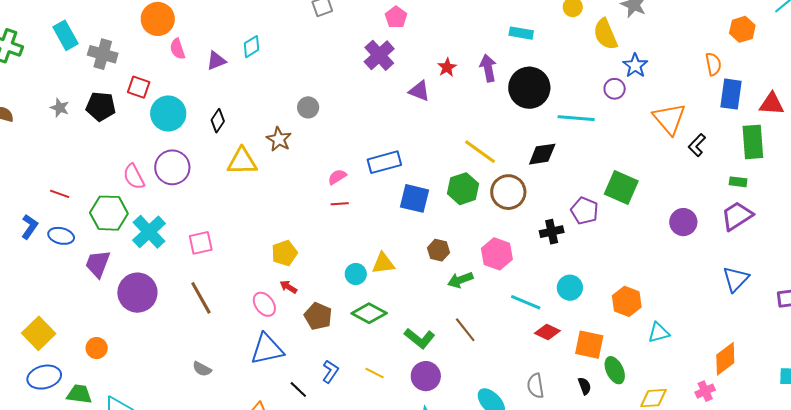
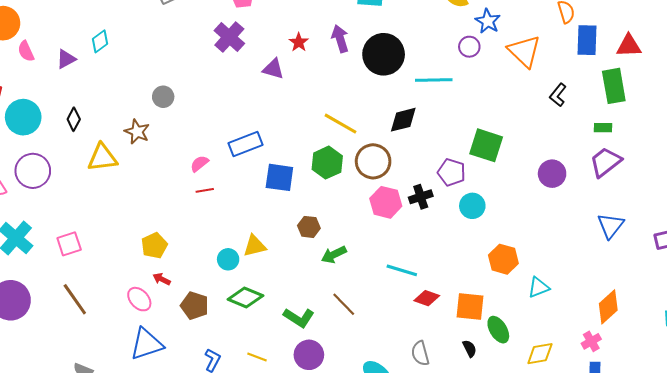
orange triangle: (669, 119) -> (524, 51), moved
pink hexagon: (497, 254) -> (386, 202), moved
cyan circle: (570, 288) -> (472, 206), moved

